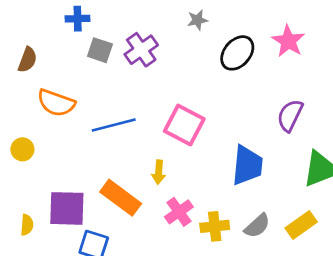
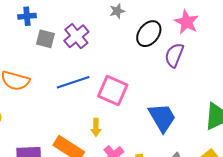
purple semicircle: (290, 115) -> (174, 55), moved
blue line: (114, 125) -> (73, 82), moved
blue trapezoid: (247, 165) -> (162, 118), turned -32

